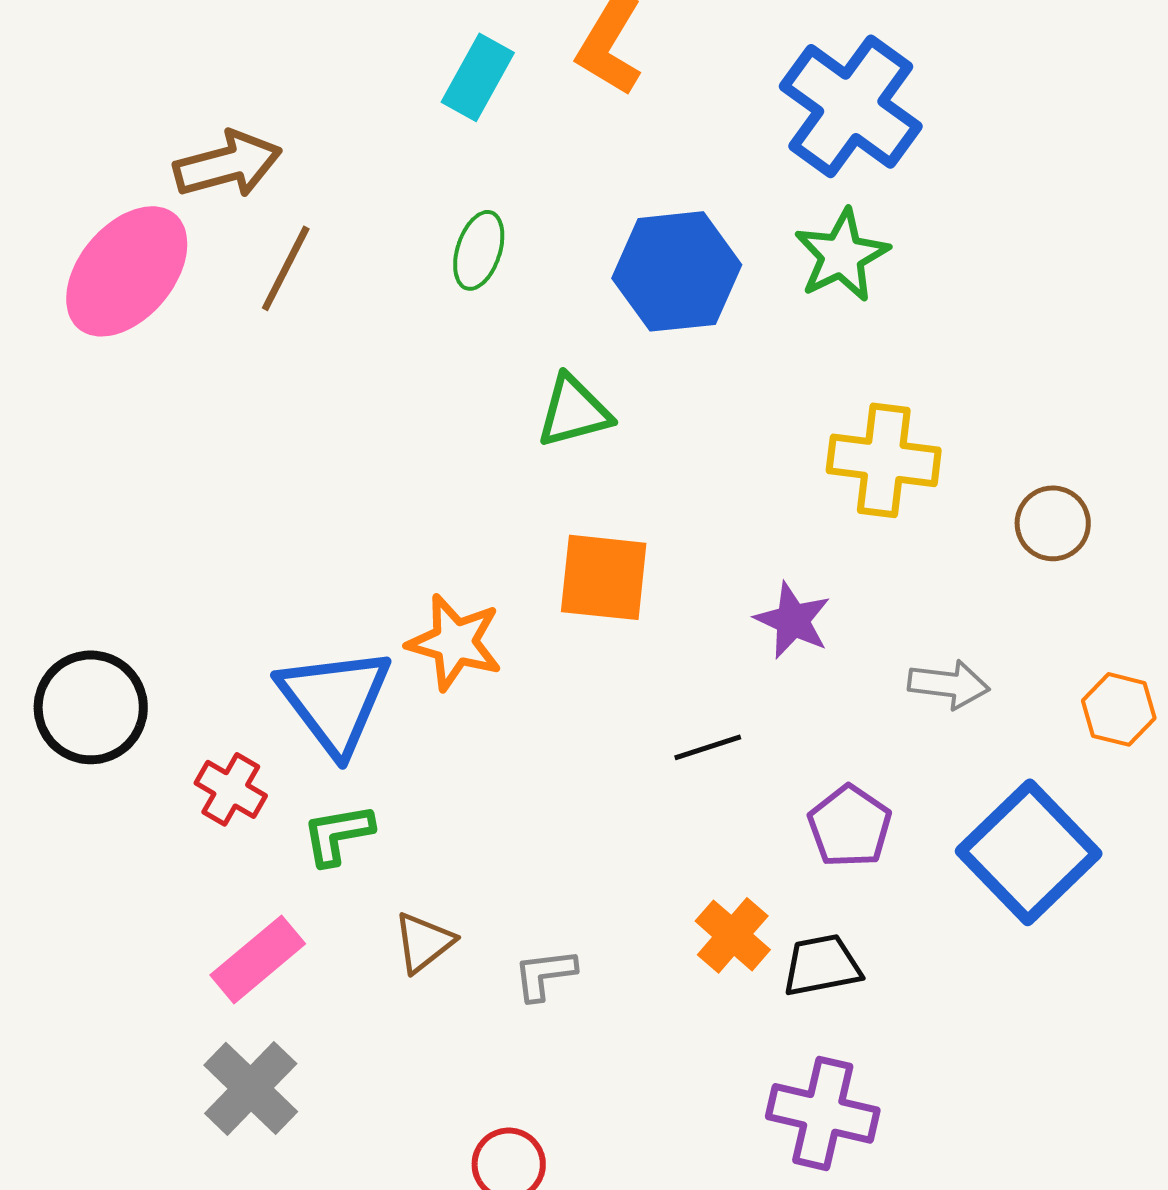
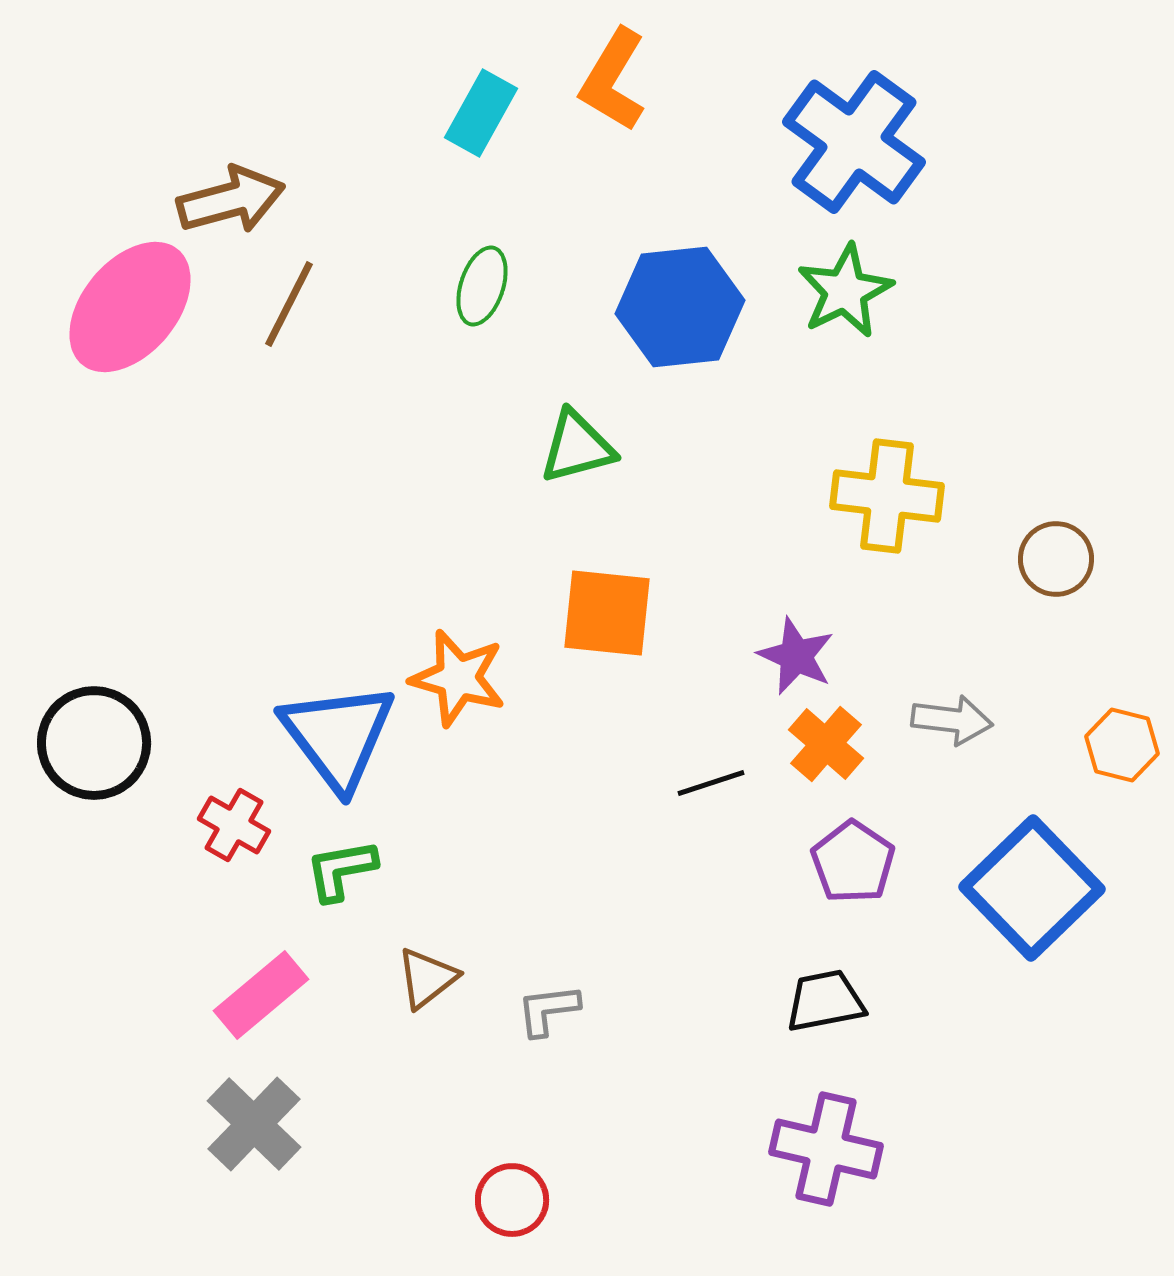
orange cross: (733, 935) -> (826, 744), moved

